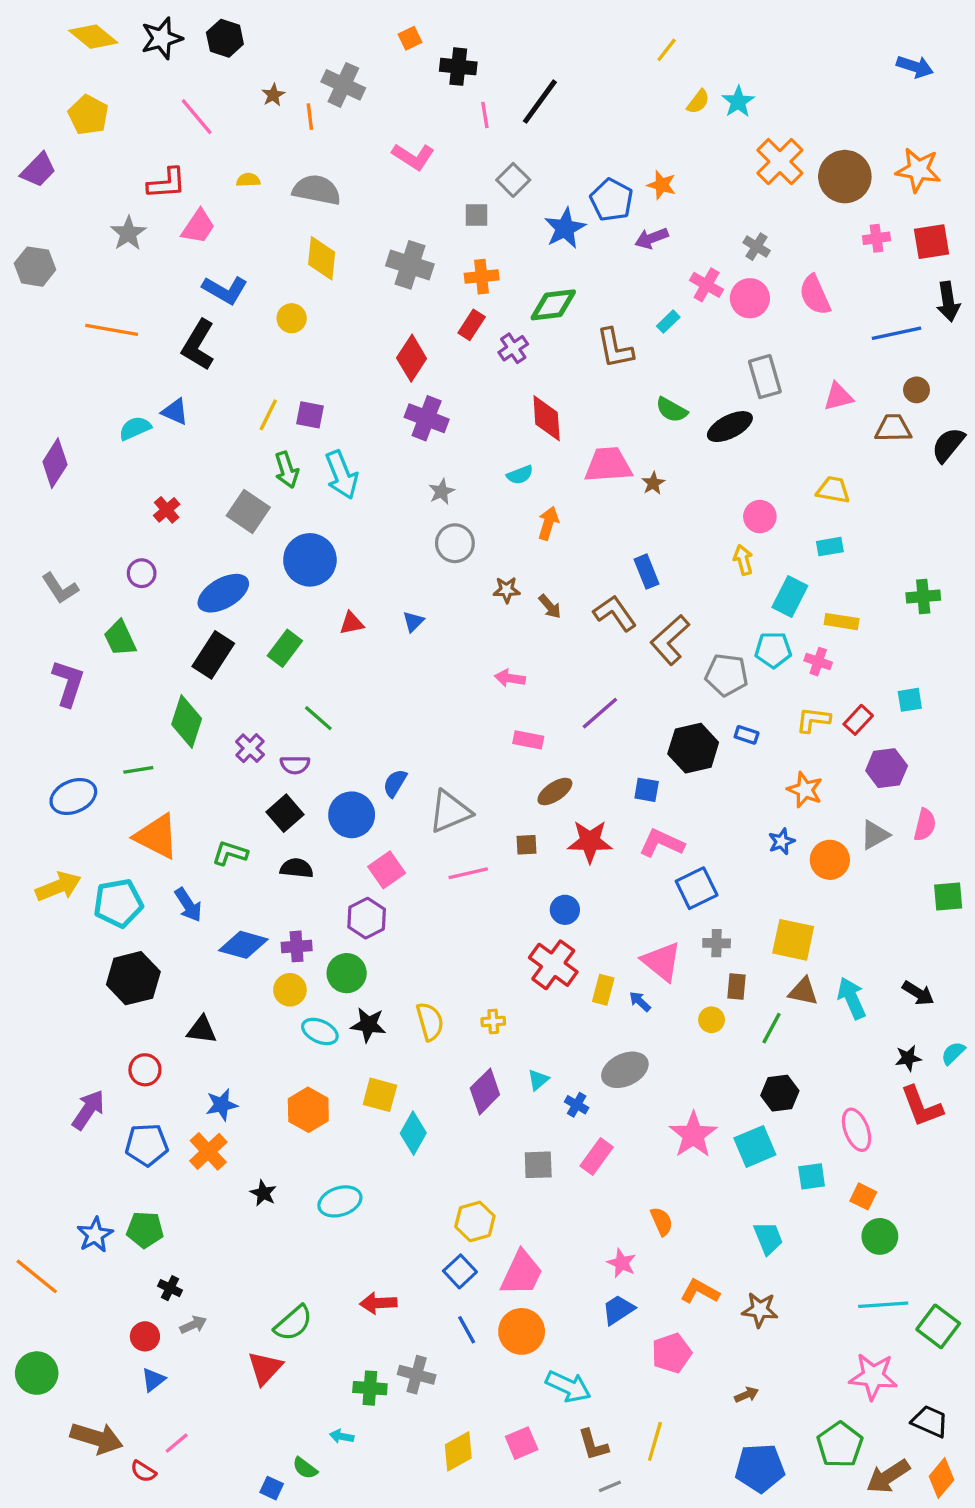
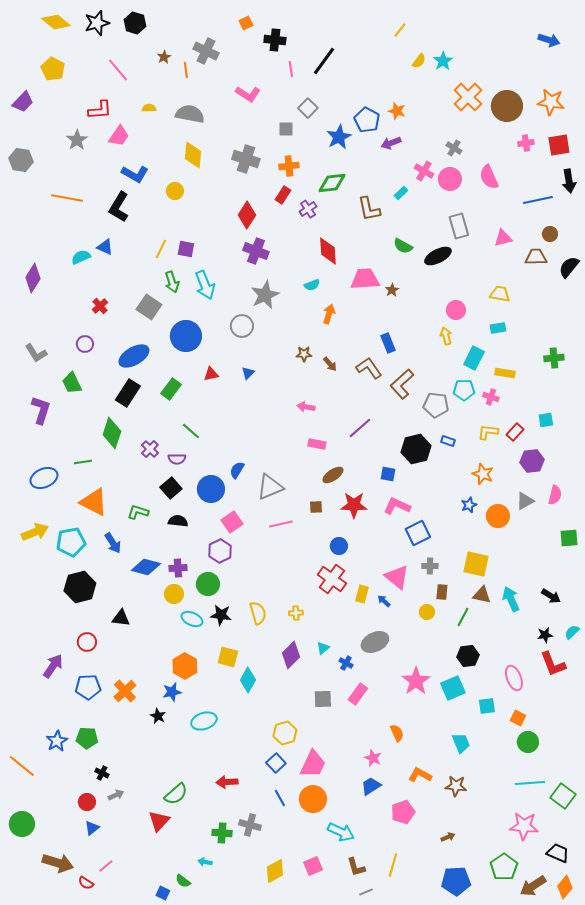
gray star: (442, 492) -> (265, 295), size x1.8
gray circle: (455, 543) -> (242, 326), moved
blue star: (222, 1105) -> (172, 692), moved

